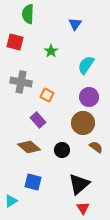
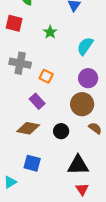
brown diamond: (29, 147) -> (28, 128), turned -30
black triangle: (79, 184) -> (78, 165), turned 40

